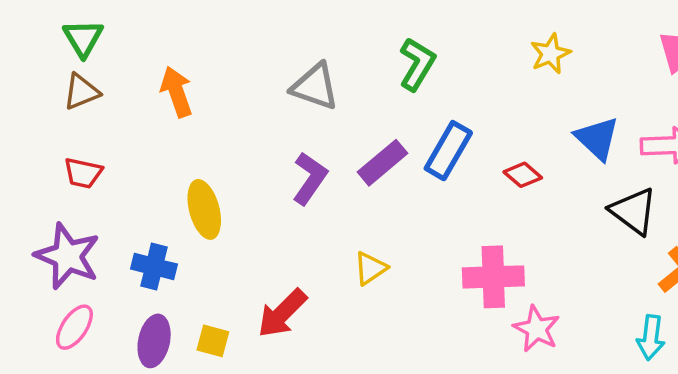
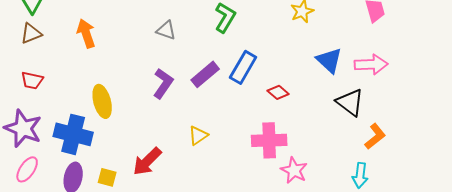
gray triangle: (315, 87) -> (166, 30), size x0.7
red diamond: (523, 175) -> (278, 92), moved
blue cross: (154, 267) -> (73, 134), size x1.5

